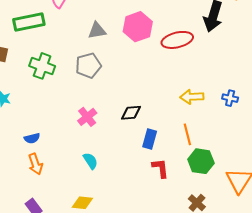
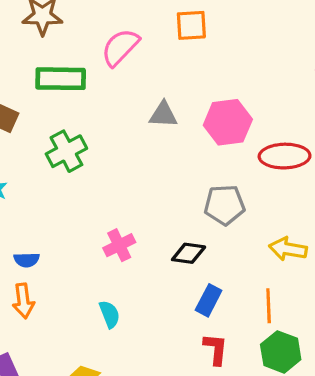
green cross: (42, 66) -> (66, 151), turned 30
gray pentagon: (88, 66) -> (225, 205), moved

